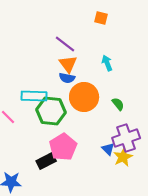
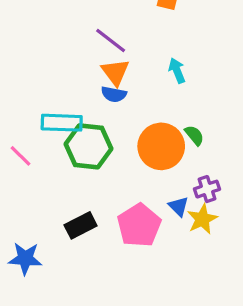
orange circle: (84, 97) -> (161, 146), moved
purple cross: (126, 138) -> (207, 189), size x0.6
pink pentagon: (63, 147) -> (139, 225), moved

